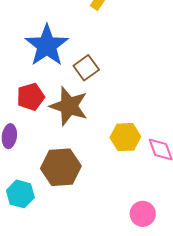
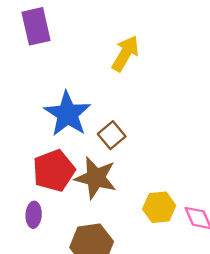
red pentagon: (31, 97) -> (54, 171), size x1.4

